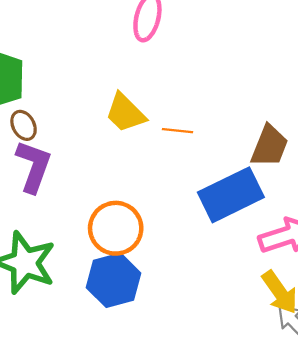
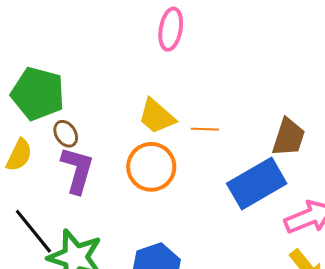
orange circle: (116, 228) -> (151, 167), moved

